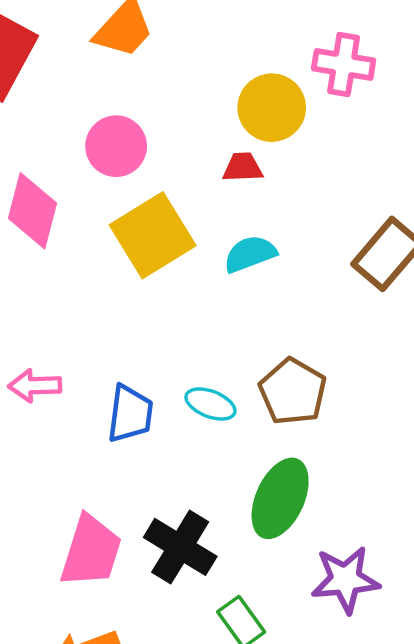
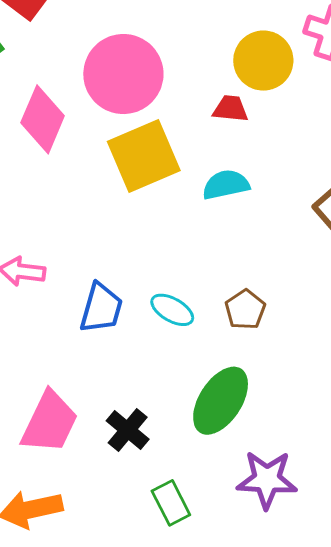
pink circle: (116, 146) -> (123, 74), size x1.5
brown pentagon: (293, 392) -> (245, 310), size x0.7
black cross: (180, 547) -> (128, 430), size x0.7

